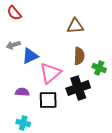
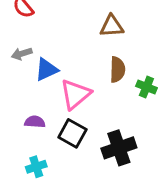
black cross: (78, 88) -> (119, 148), moved
black square: (48, 100) -> (72, 133), turned 30
cyan cross: (23, 123) -> (36, 167), turned -32

